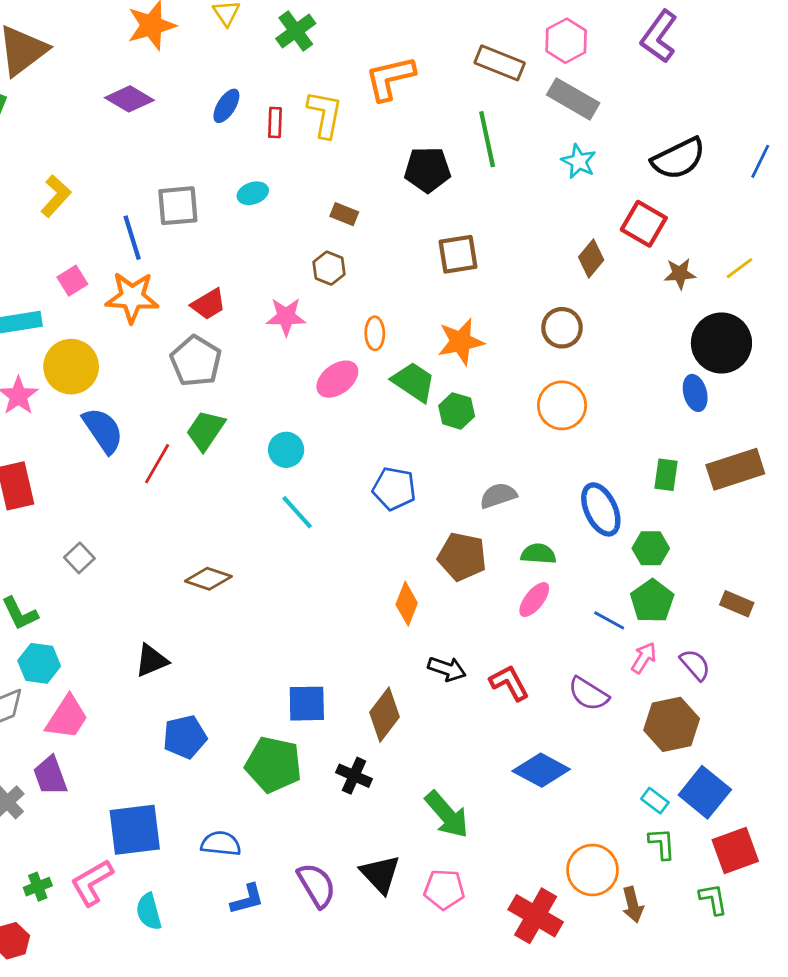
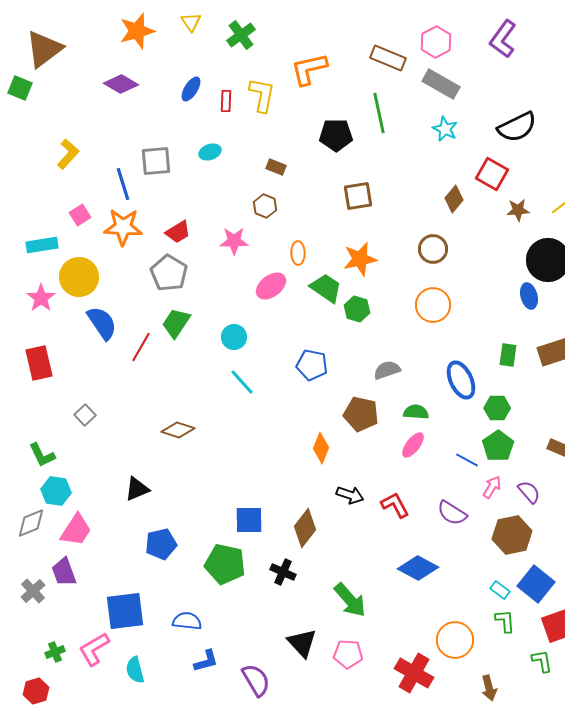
purple semicircle: (317, 885) -> (256, 680), moved
brown arrow: (633, 905) -> (489, 688), moved

